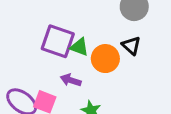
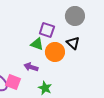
purple square: (58, 41) -> (47, 30), moved, size x0.7

